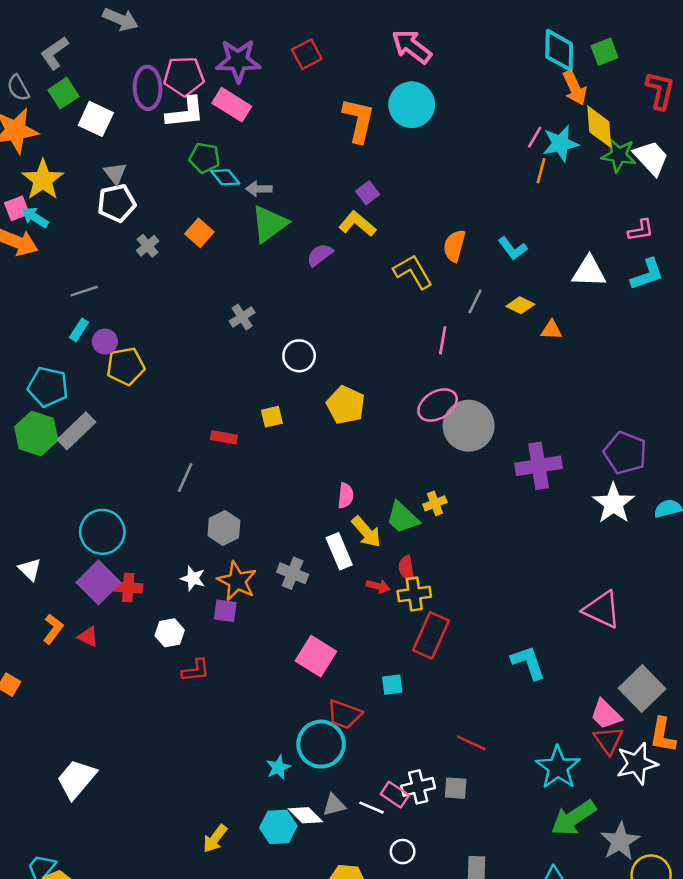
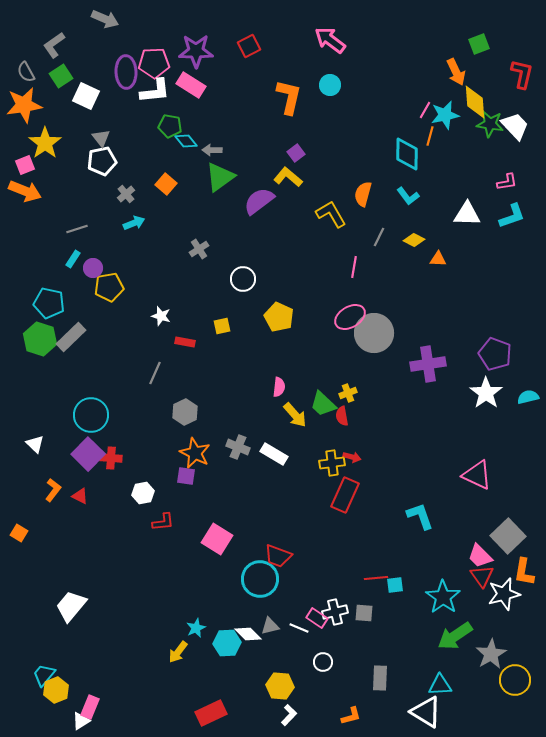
cyan diamond: (559, 50) -> (407, 154), moved
cyan circle: (412, 105) -> (330, 85), size x0.6
cyan arrow: (35, 217) -> (134, 223), moved, turned 125
purple semicircle: (320, 255) -> (259, 201), size x1.5
white rectangle: (339, 551) -> (274, 454), moved, turned -36
red semicircle: (406, 568) -> (342, 416), moved
white star: (193, 578) -> (161, 316), moved
red arrow: (378, 586) -> (352, 457), moved
pink square: (316, 656) -> (217, 539), moved
cyan square: (392, 685) -> (395, 585), moved
red line: (471, 743) -> (376, 578), turned -30
cyan star: (278, 767) -> (196, 628), moved

